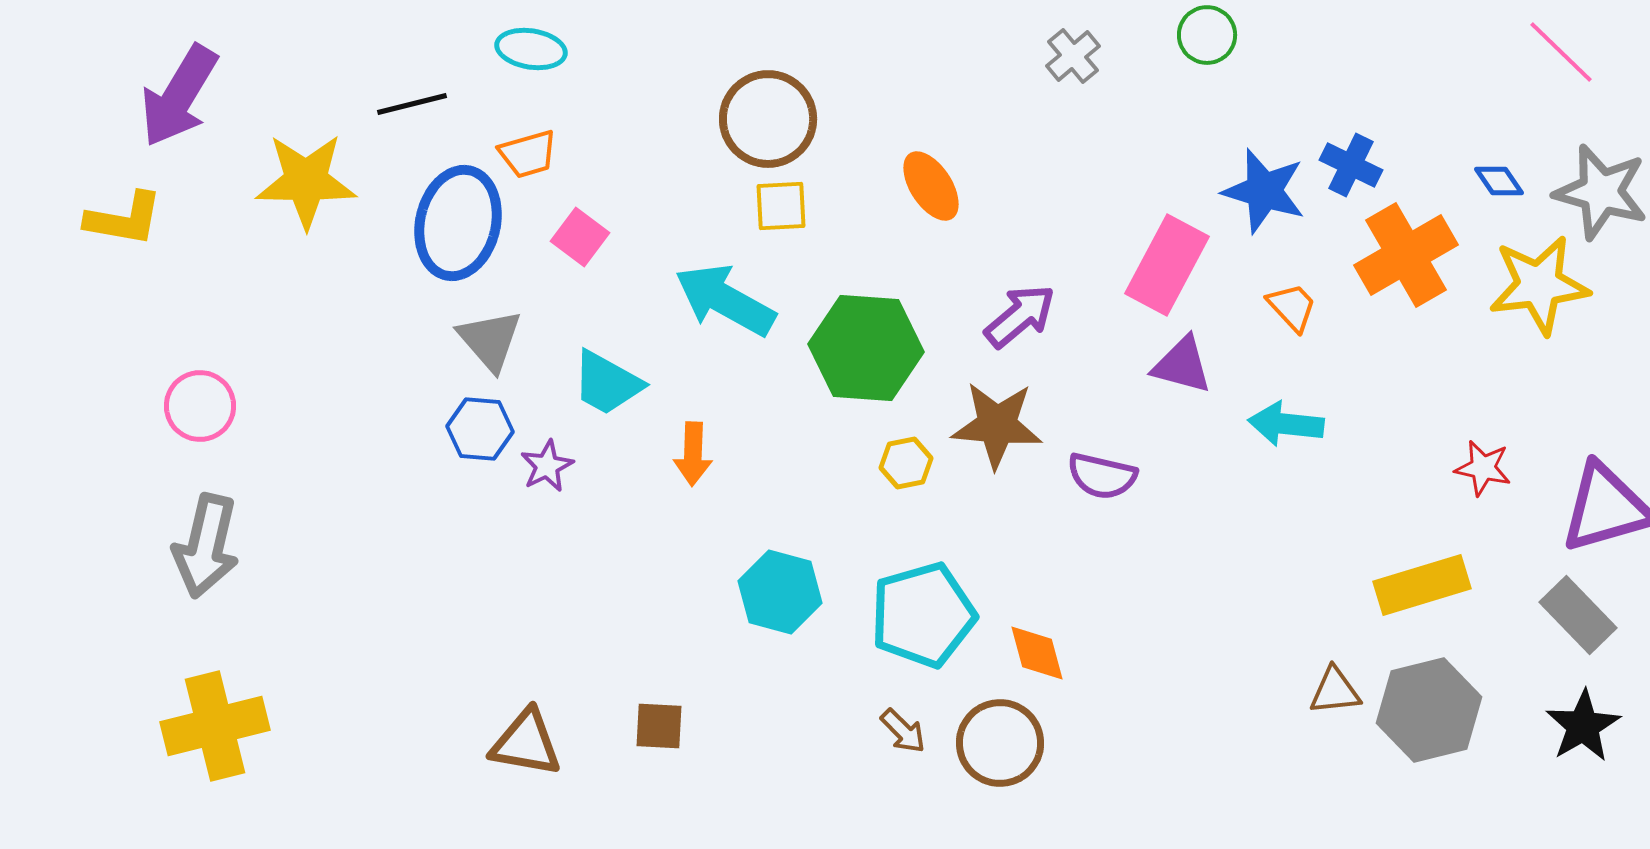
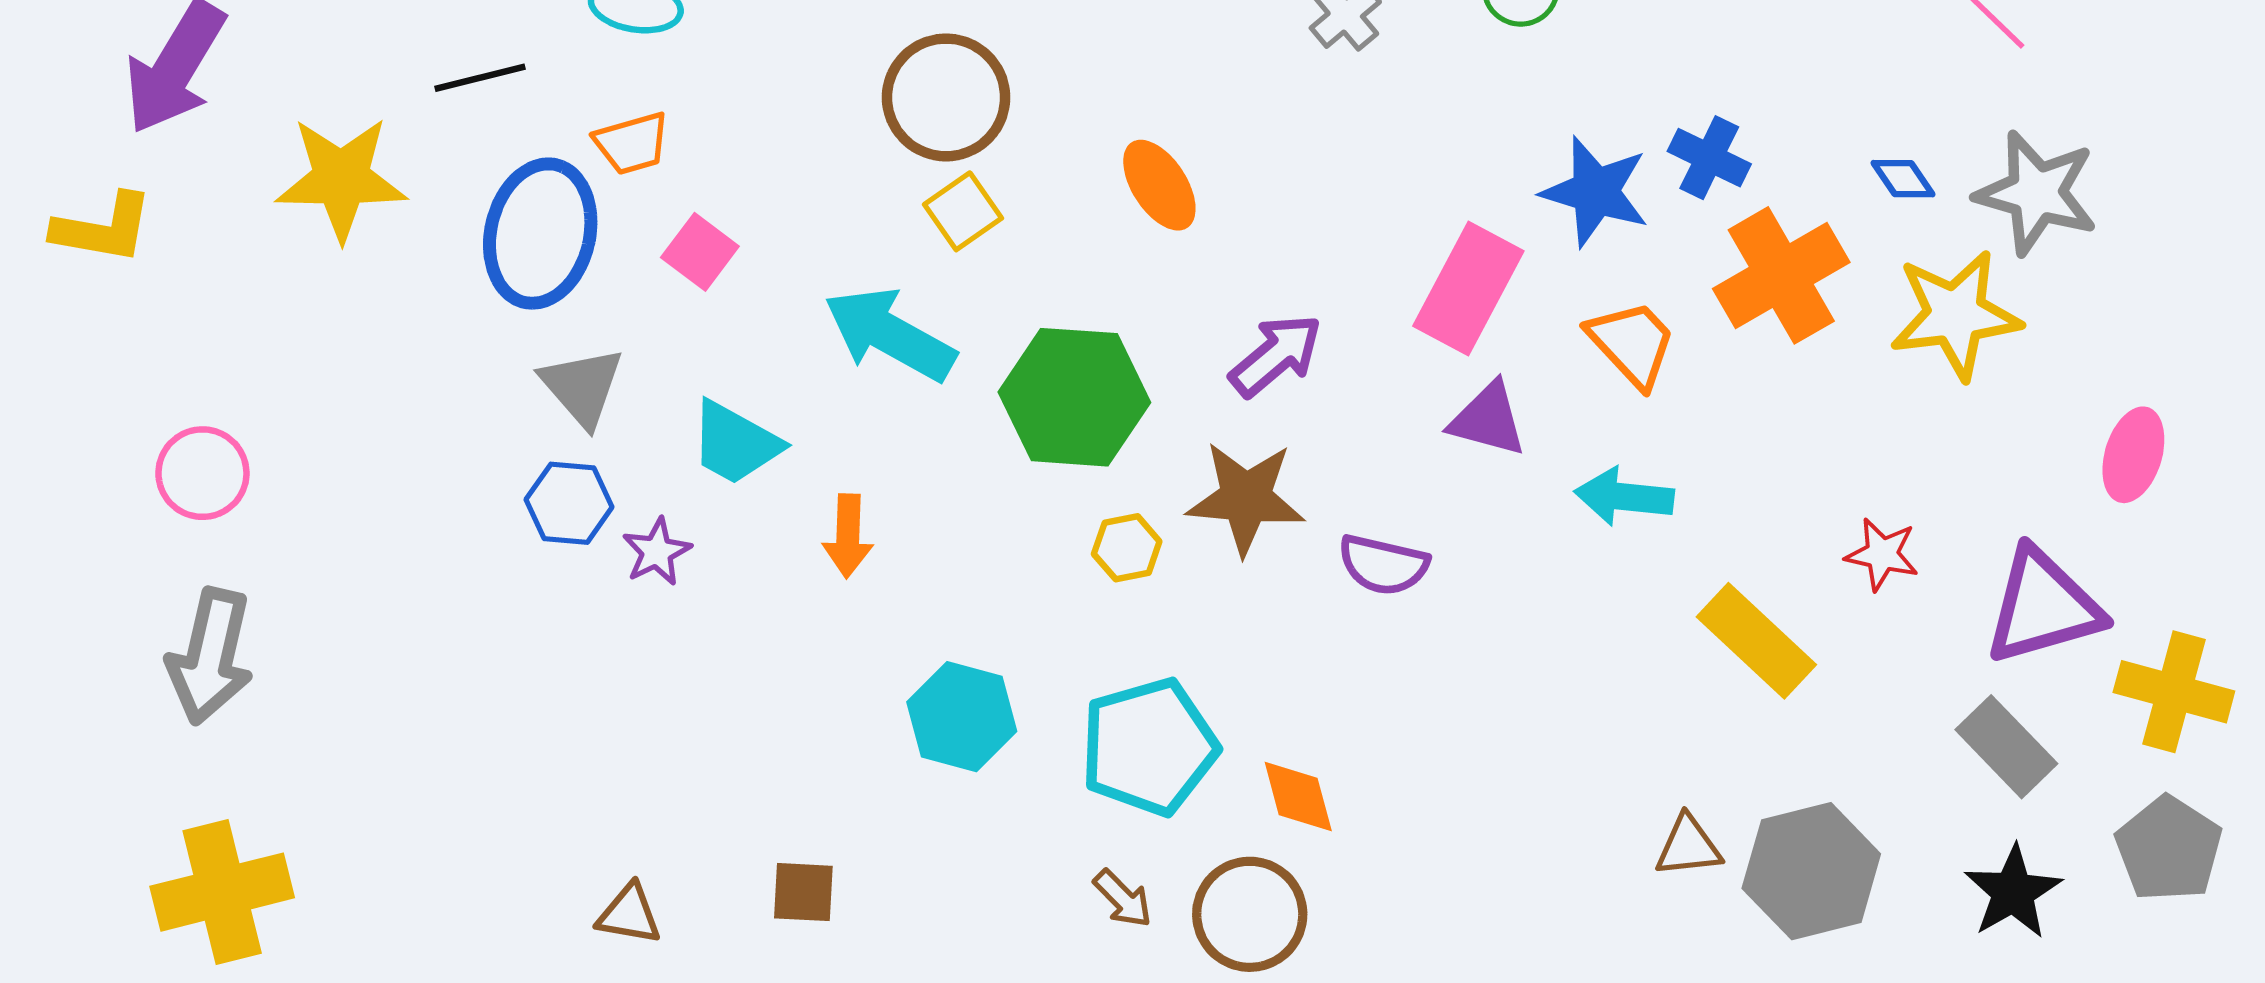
yellow square: (781, 206) -> (963, 211), turned -32
orange trapezoid: (1292, 307) -> (1632, 344), size x1.4
yellow rectangle: (1422, 585) -> (1756, 641), moved, turned 60
brown triangle: (526, 743) -> (629, 914), size x0.7

